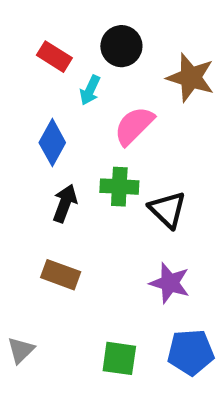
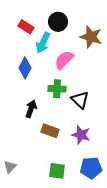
cyan arrow: (90, 90) -> (43, 43), size x1.5
black arrow: (65, 203) -> (31, 109), moved
brown rectangle: (61, 275) -> (50, 131), moved

